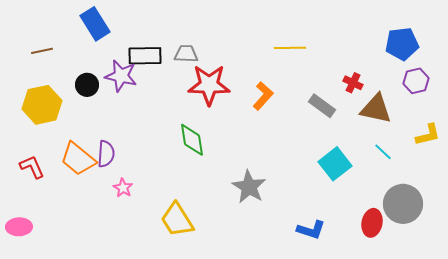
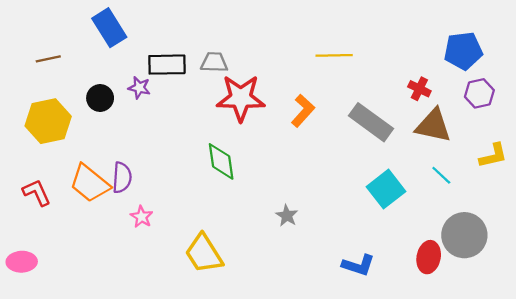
purple star: (121, 76) -> (139, 88), size x0.6
red cross: (353, 83) -> (419, 89), moved
gray rectangle: (322, 106) -> (371, 122), size x1.4
gray star: (249, 187) -> (287, 216), size x0.6

